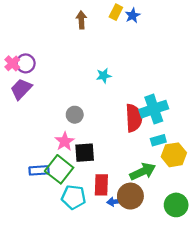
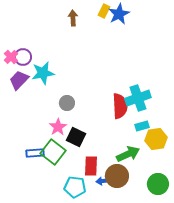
blue star: (133, 15) -> (119, 14), size x1.5
cyan star: (104, 76) -> (43, 73), moved, size x1.6
black square: (85, 153) -> (76, 137), turned 30
cyan pentagon: (74, 197) -> (75, 187), moved

